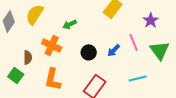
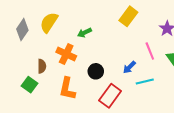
blue arrow: (114, 50) -> (129, 67), moved
black circle: (89, 52) -> (96, 71), moved
cyan line: (138, 78) -> (145, 82), moved

